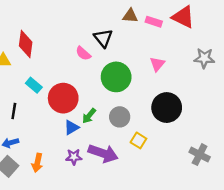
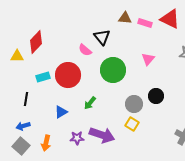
red diamond: (26, 44) -> (36, 42), turned 35
cyan rectangle: (34, 85) -> (43, 77), turned -56
red circle: (63, 98) -> (68, 75), moved
black circle: (167, 108) -> (156, 96), size x0.6
gray circle: (120, 117) -> (134, 104), moved
blue triangle: (71, 127) -> (61, 112), moved

